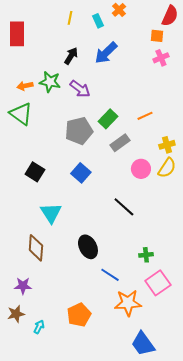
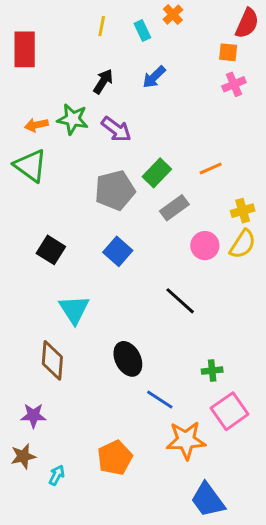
blue arrow: (106, 53) -> (154, 77), size x0.7

